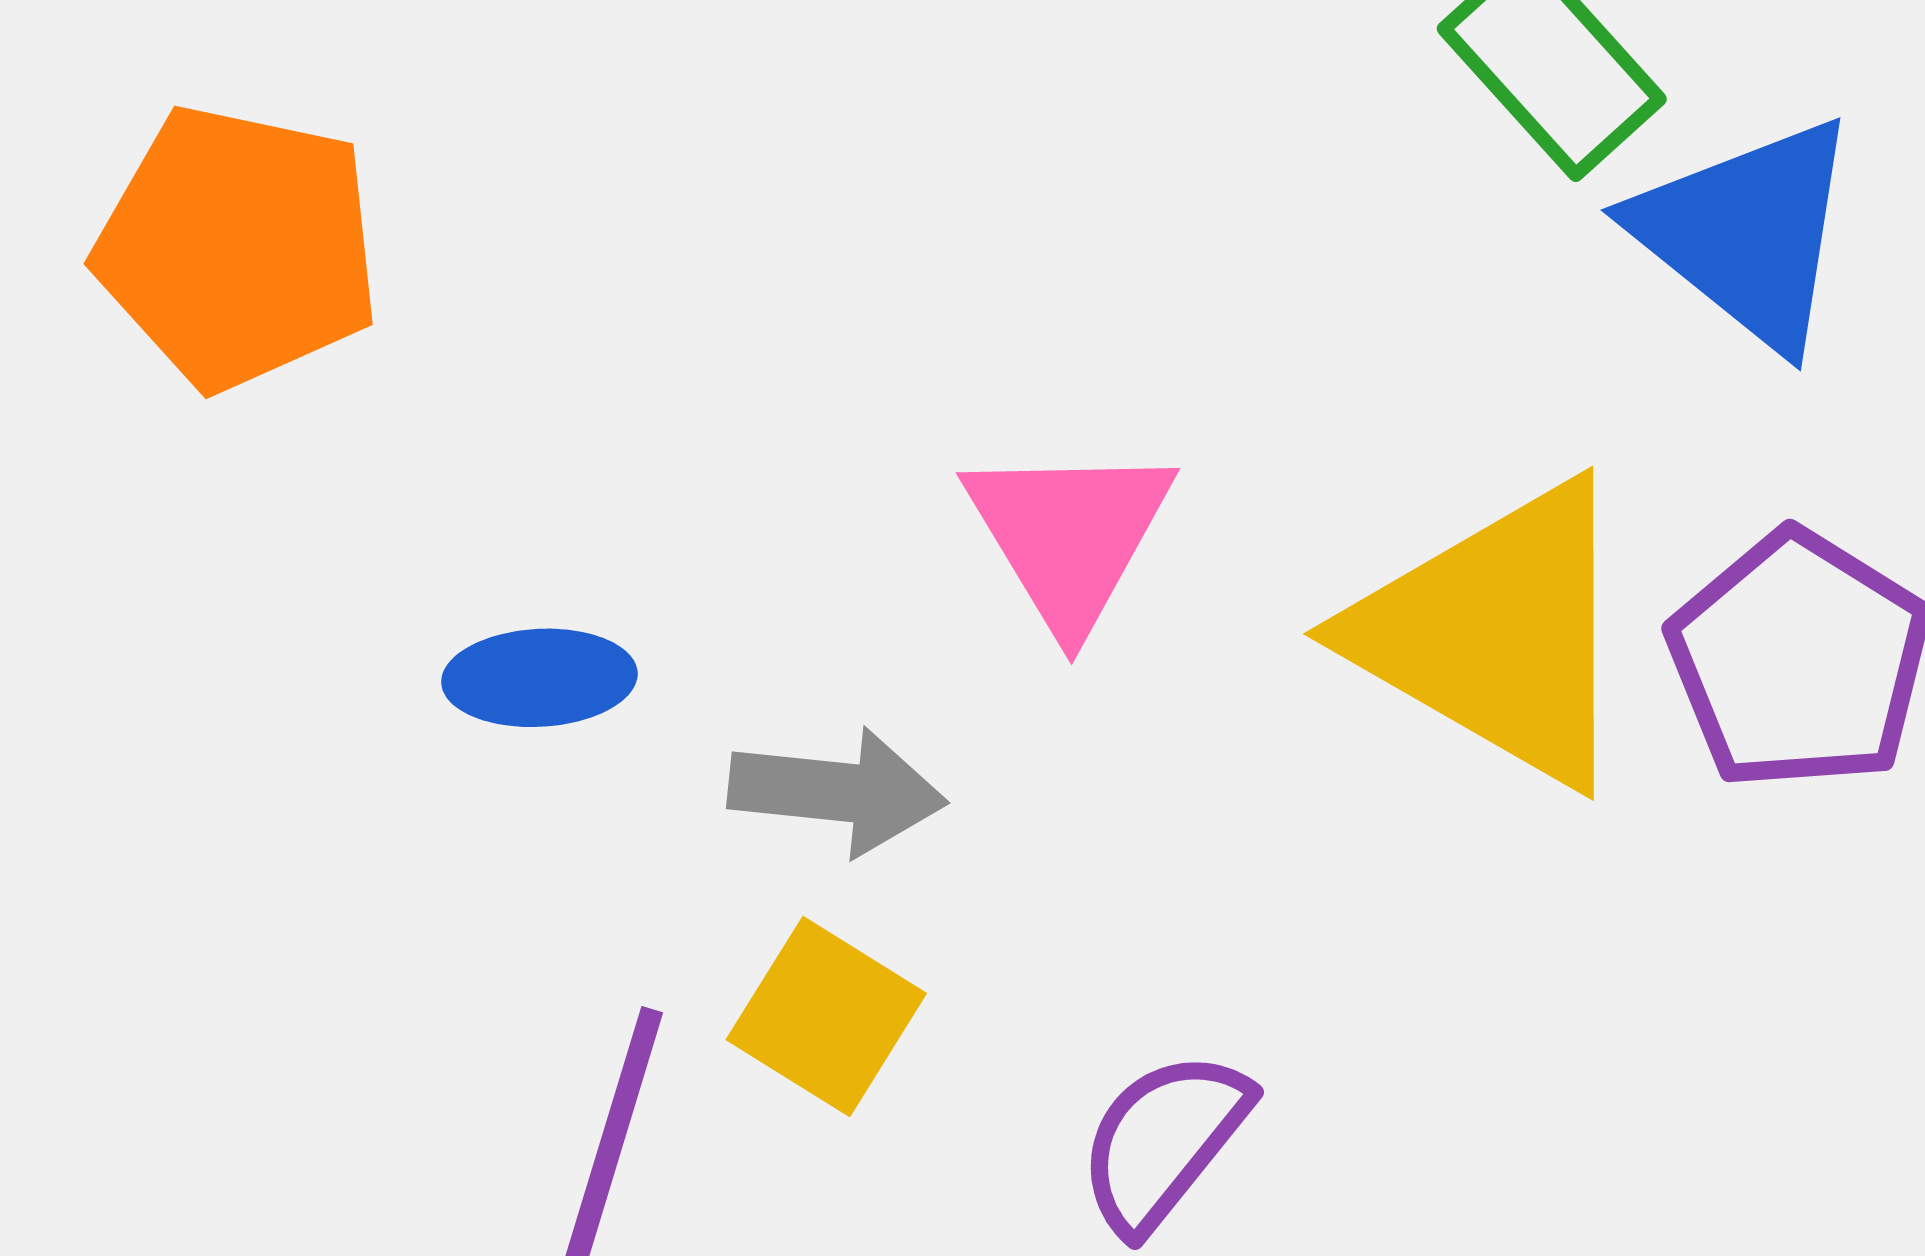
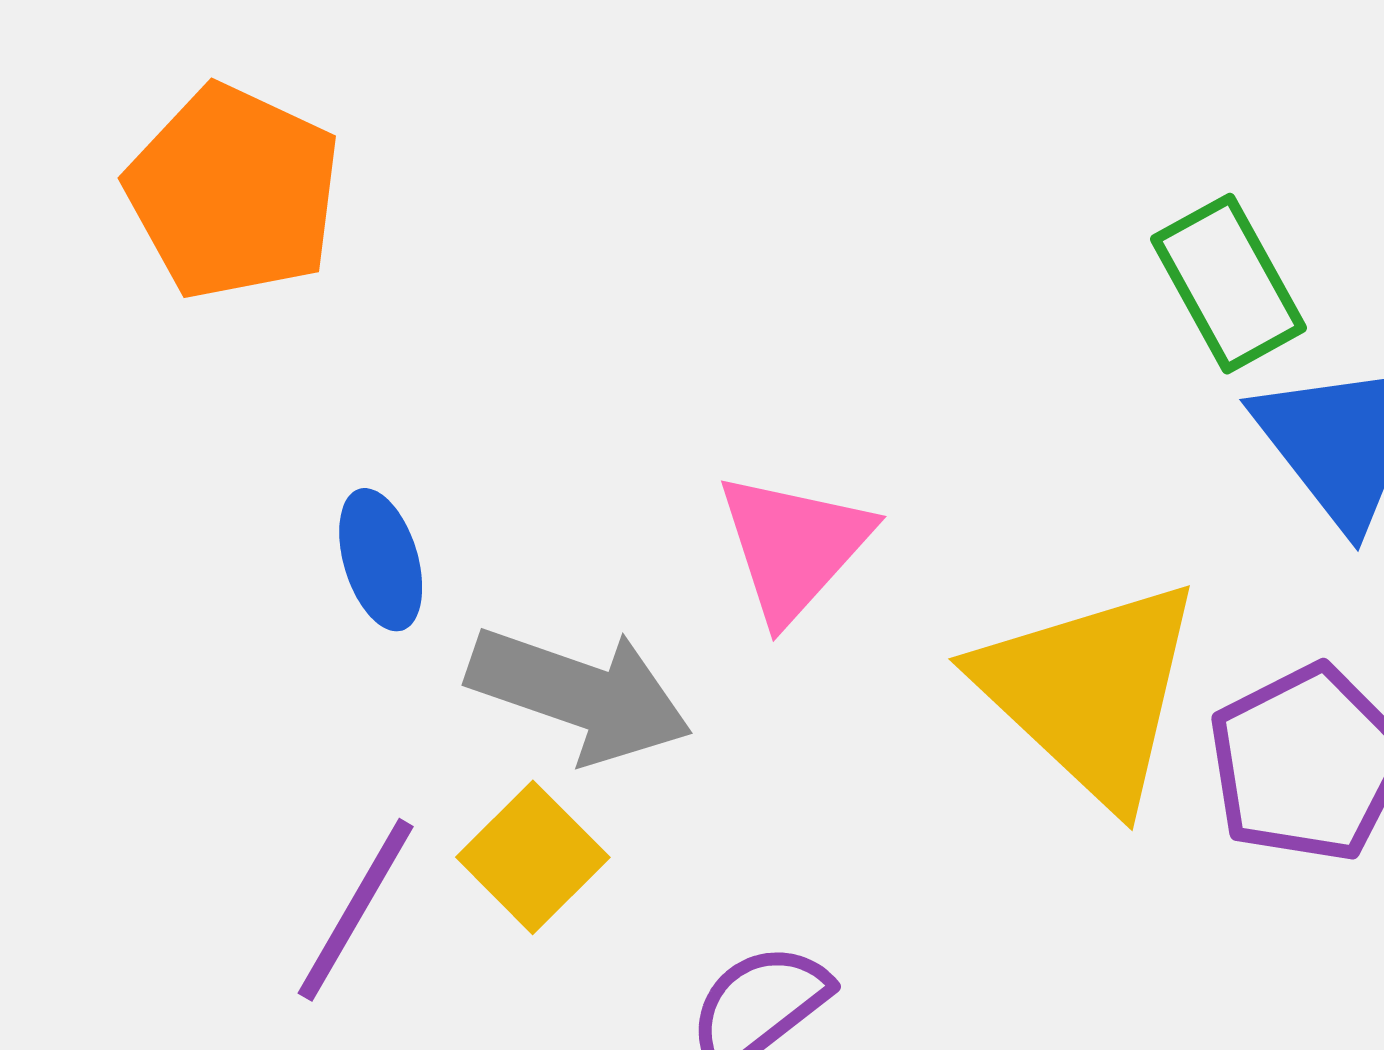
blue ellipse: (539, 678) -> (381, 560), turned 63
gray arrow: (837, 792) -> (580, 694), size x1.4

